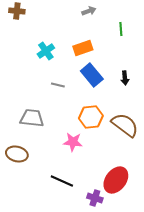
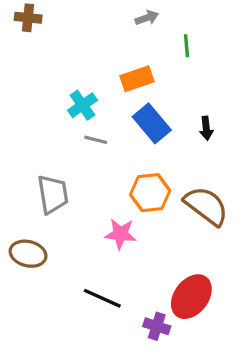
green line: (121, 29) -> (186, 46), moved
cyan cross: (46, 51) -> (82, 105), moved
gray trapezoid: (32, 118) -> (53, 194), turned 75

